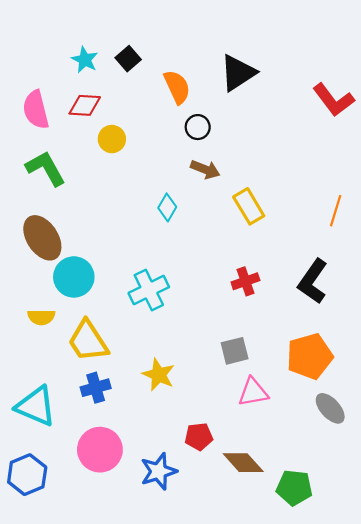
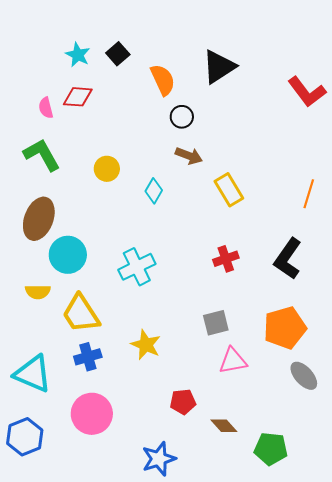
pink semicircle: (36, 110) -> (46, 108), moved, size x0.6
yellow circle: (112, 139) -> (107, 169), moved
brown ellipse: (42, 238) -> (39, 219), turned 54
brown diamond: (243, 463) -> (224, 426), size x0.7
blue star: (159, 471) -> (159, 459), moved

